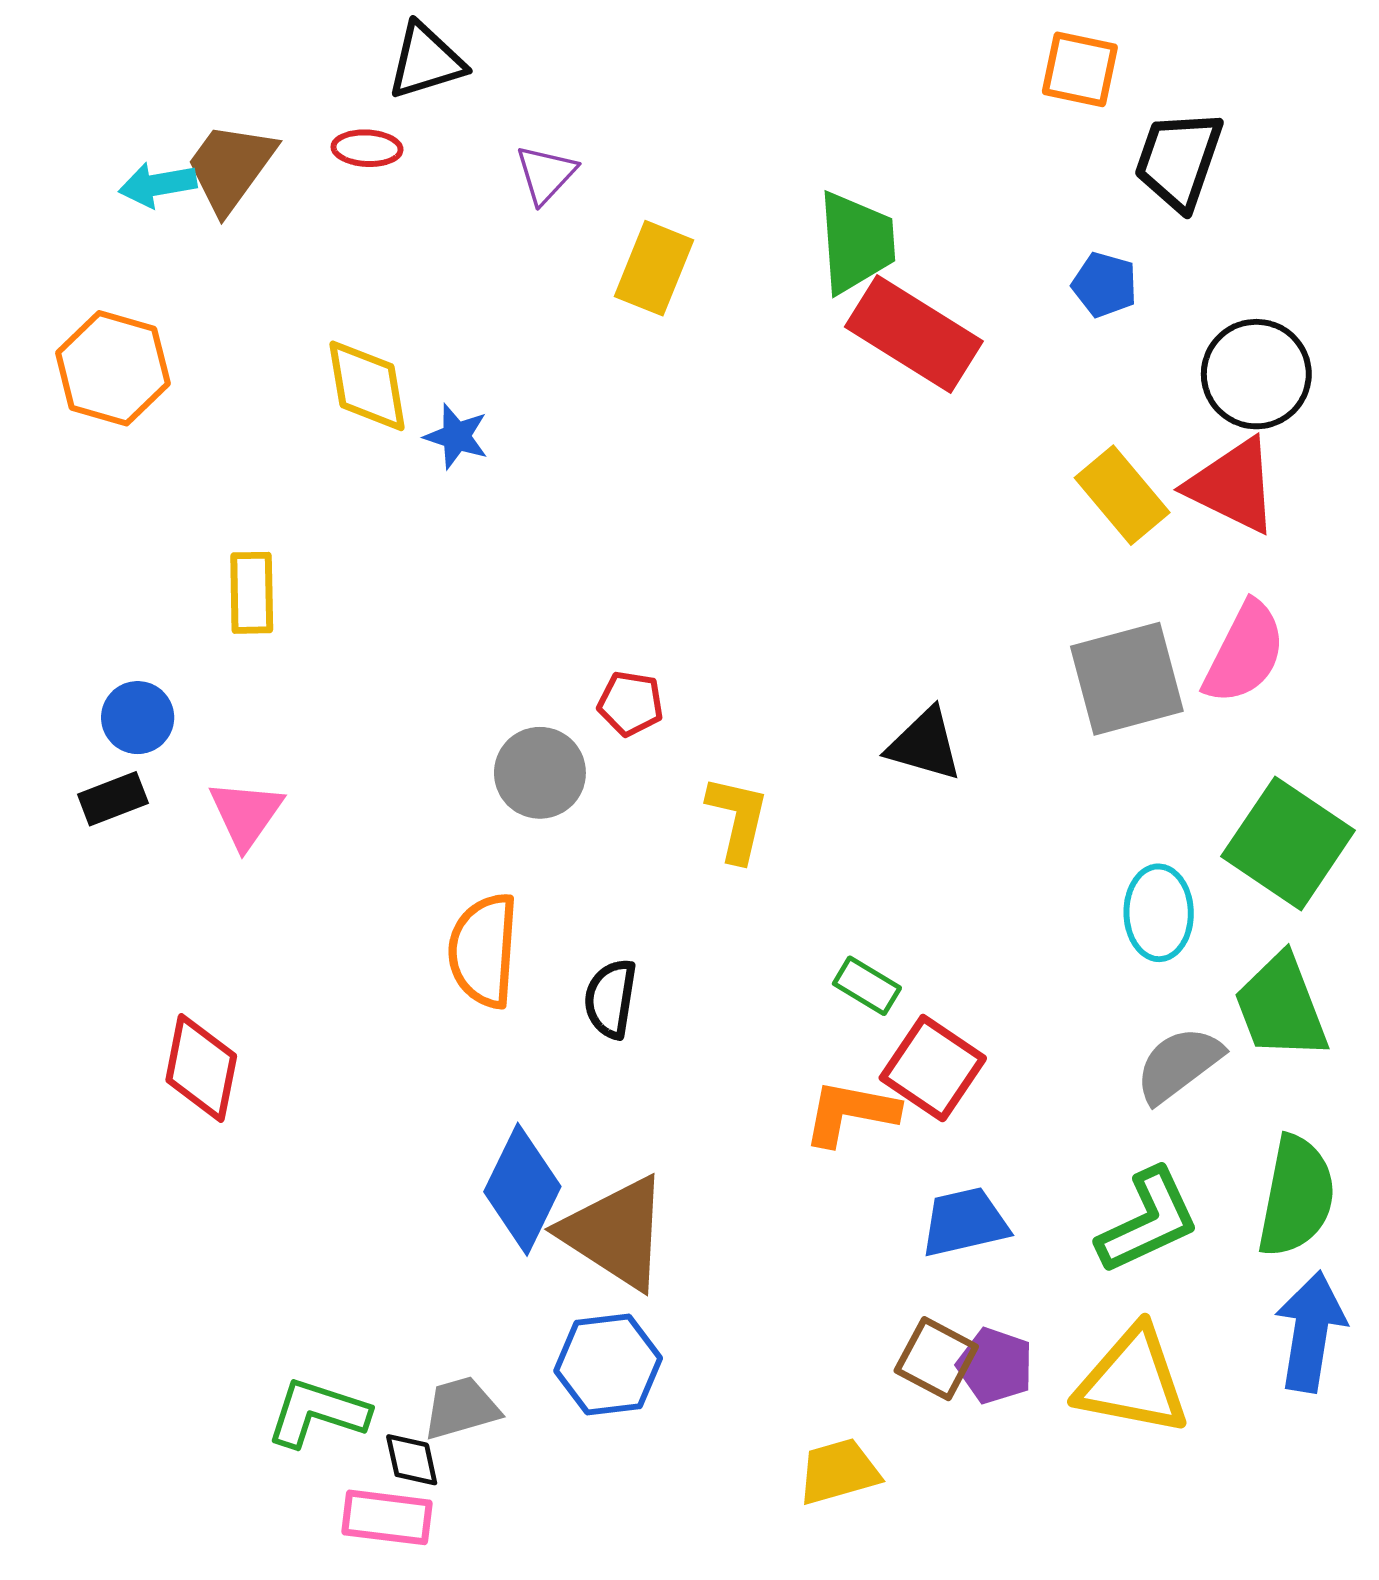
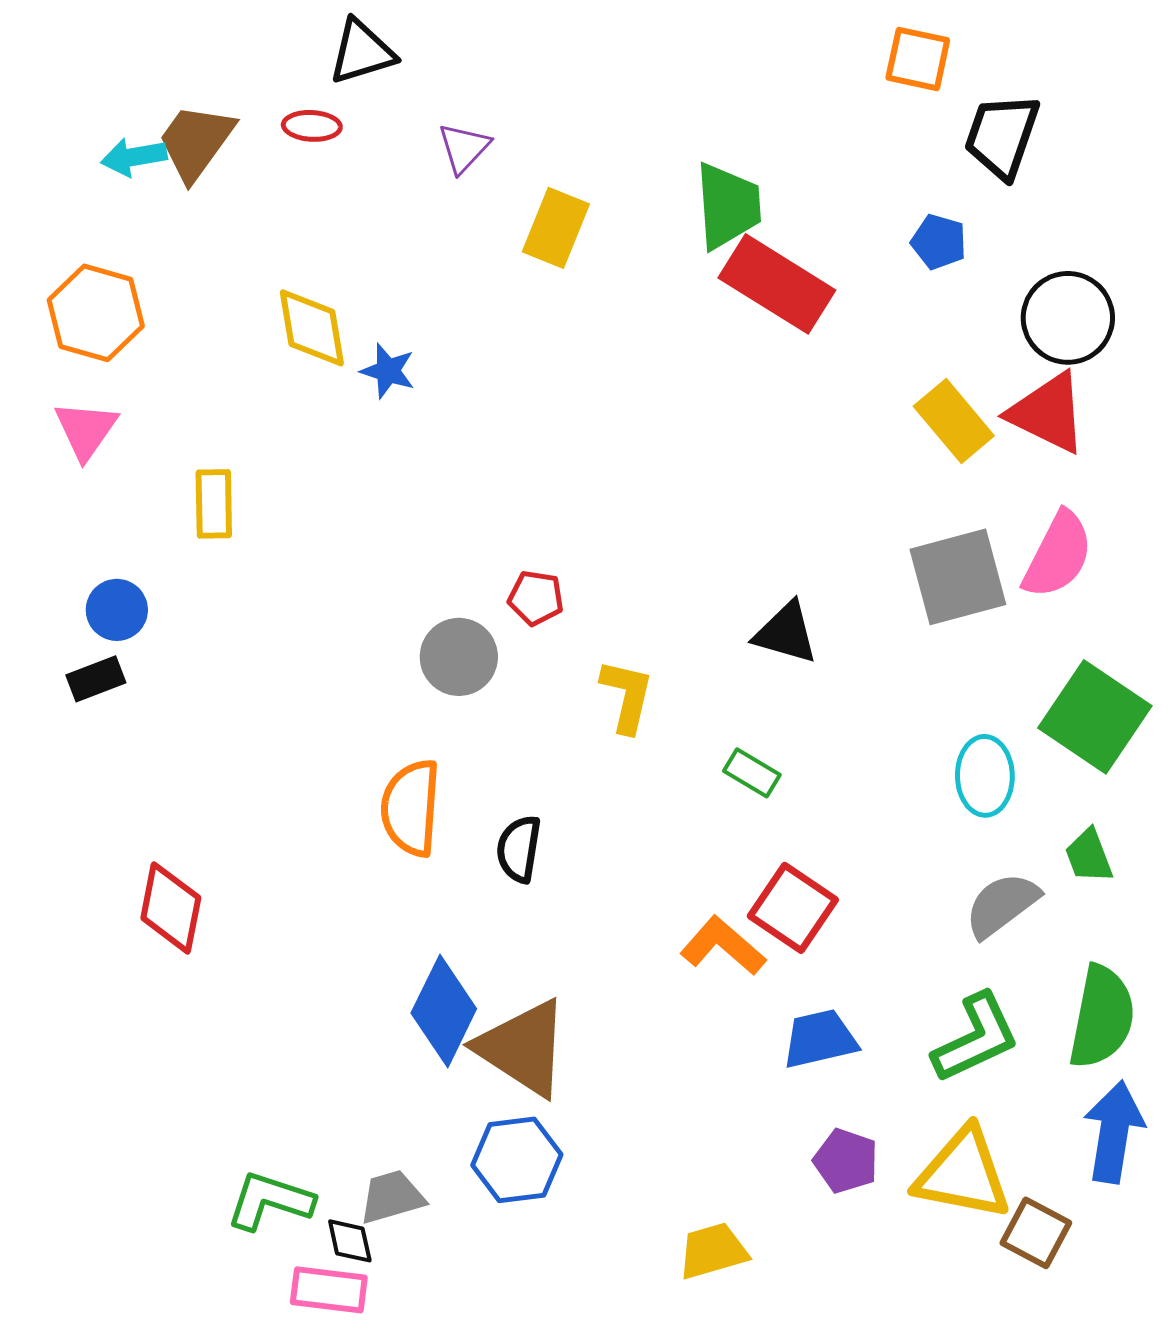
pink triangle: (246, 814) -> (86, 430), moved
green rectangle: (867, 986) -> (752, 773), moved
green trapezoid: (1281, 1007) -> (1089, 856), size x0.6
orange L-shape: (850, 1113) -> (723, 946), turned 30
brown square: (936, 1359) -> (1036, 1233), moved

